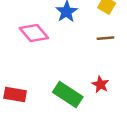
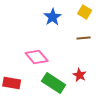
pink diamond: (34, 33) -> (37, 57), moved

